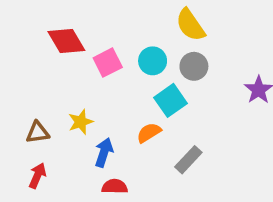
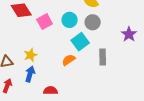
blue arrow: (104, 152) -> (30, 74), moved
gray rectangle: (188, 160) -> (103, 57), moved, turned -42

